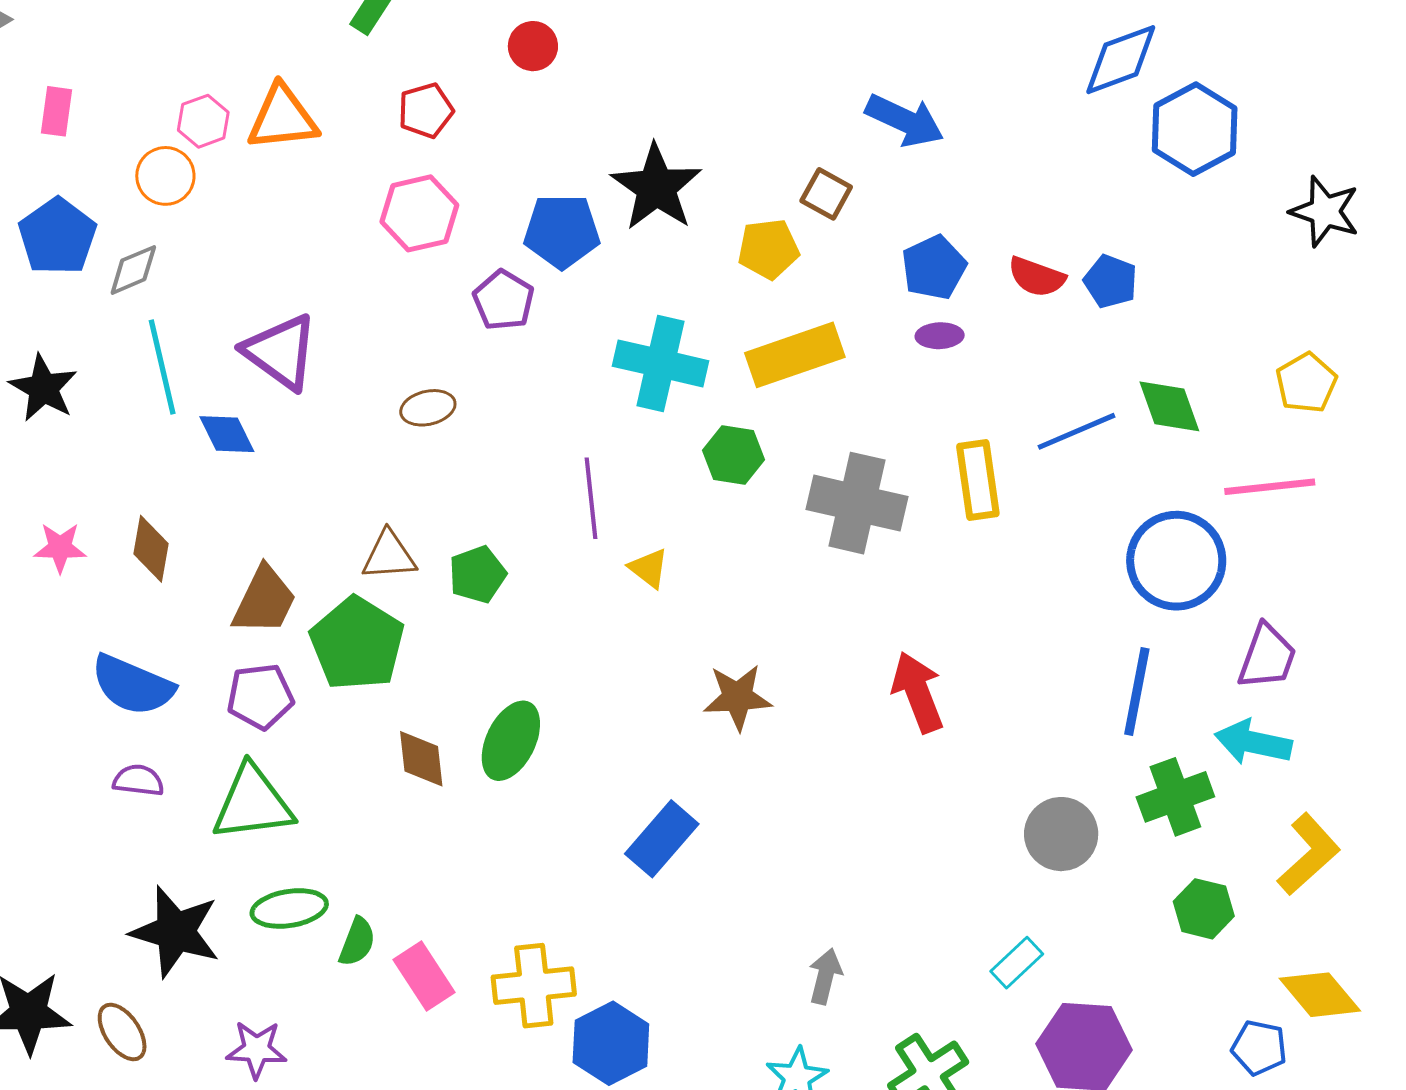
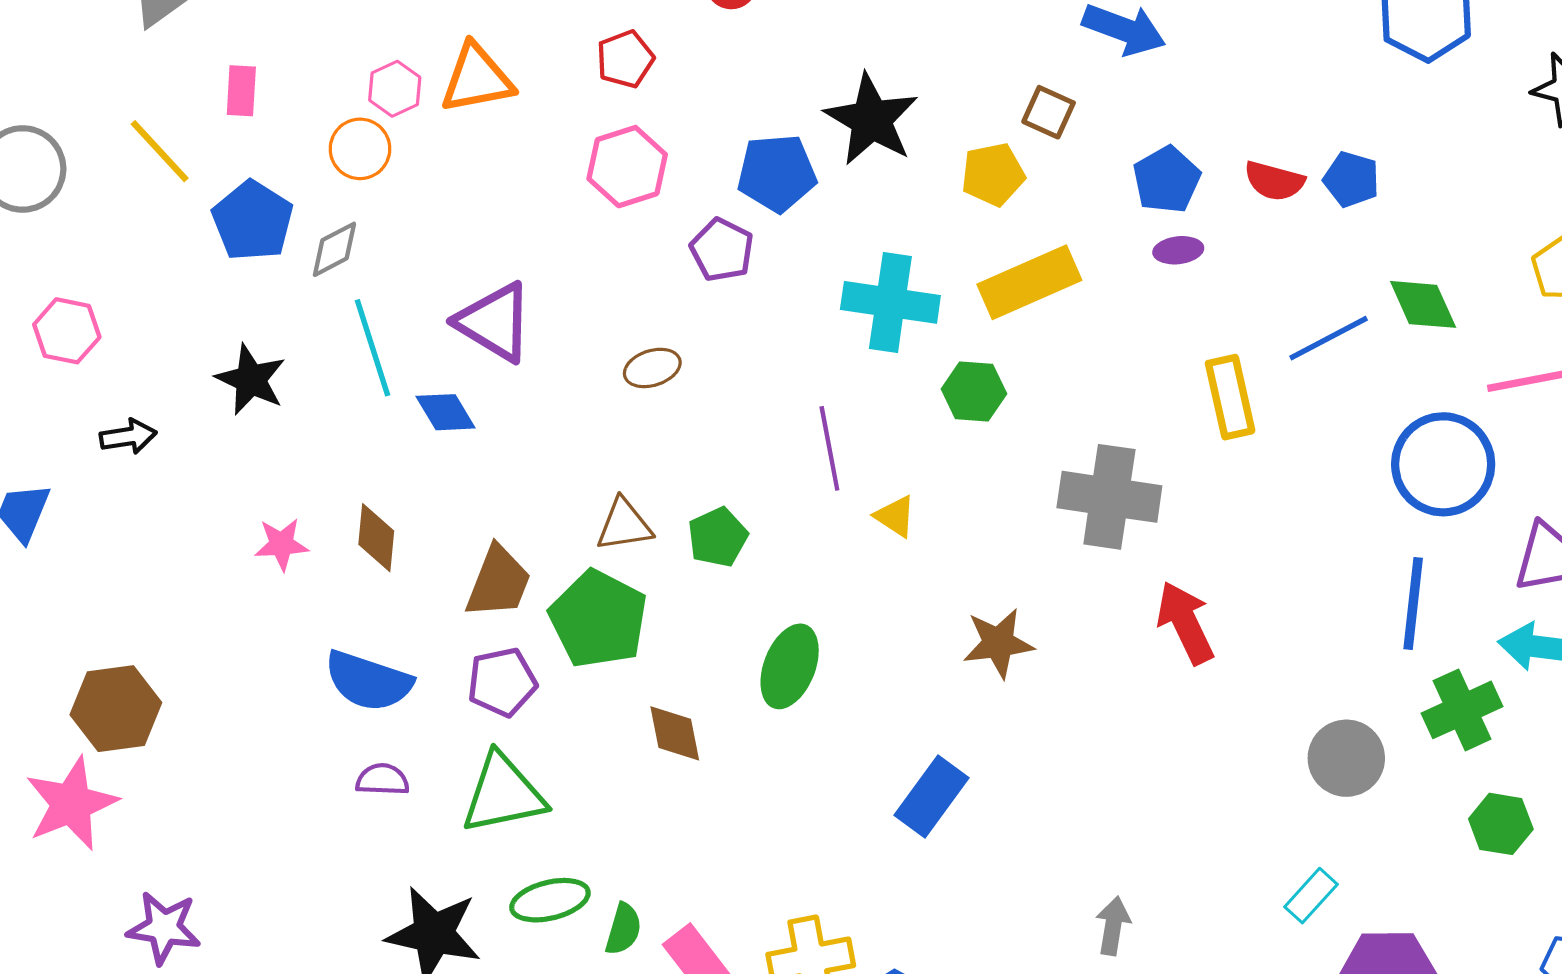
gray cross: (857, 503) -> (1109, 497), moved
green ellipse: (511, 741) -> (790, 666), moved

